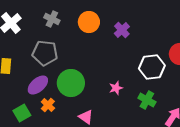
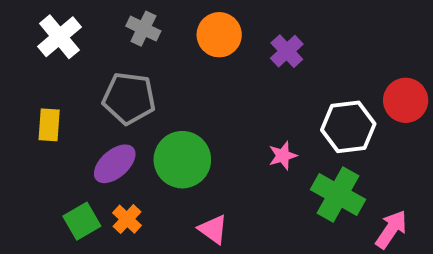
pink star: (116, 88) -> (283, 156), moved
green cross: (147, 100) -> (338, 195), size x1.4
orange cross: (48, 105) -> (127, 219), moved

